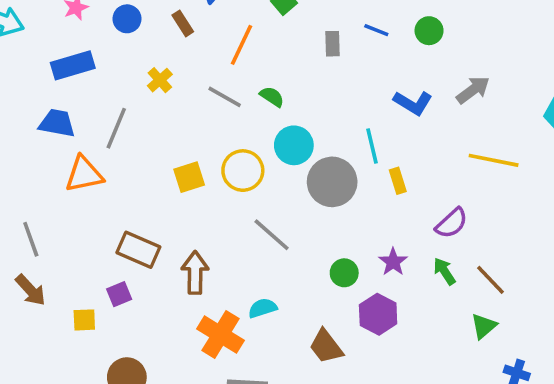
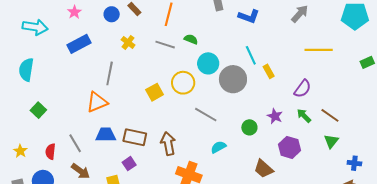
blue circle: (127, 19) -> (112, 14), moved
blue L-shape: (413, 103) -> (249, 16), moved
blue trapezoid: (57, 123) -> (106, 135), moved
cyan semicircle: (263, 308) -> (218, 147), moved
purple hexagon: (378, 314) -> (290, 147), moved
brown trapezoid: (326, 347) -> (264, 169), moved

